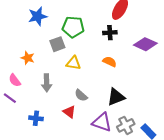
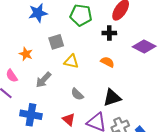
green pentagon: (73, 27) -> (81, 15), moved
gray arrow: (47, 83) -> (43, 80), turned 42
red triangle: (69, 112) -> (69, 119), moved
blue cross: (36, 118) -> (31, 115), size x1.5

